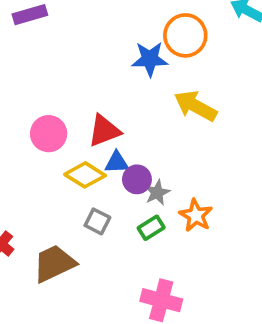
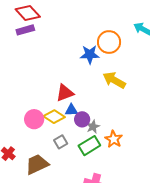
pink circle: (49, 134) -> (34, 119), moved
gray square: (97, 221) -> (61, 142), turned 32
green rectangle: (151, 228) -> (89, 146), size x1.5

